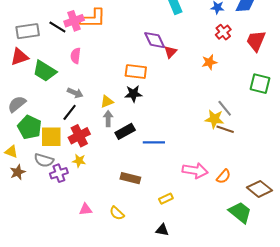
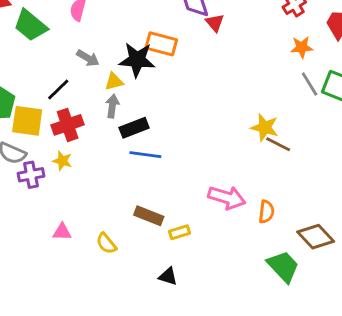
red triangle: (170, 52) -> (215, 23), turned -32
orange star: (209, 62) -> (302, 47), moved
gray arrow: (75, 93) -> (88, 58), moved
black star: (133, 94) -> (137, 60), moved, size x1.4
gray line: (225, 108) -> (310, 84), moved
blue line: (154, 142) -> (145, 155), moved
orange semicircle: (224, 176) -> (266, 212), turned -42
brown rectangle: (130, 178) -> (149, 216), moved

